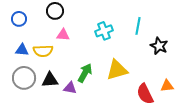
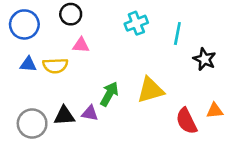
blue circle: (19, 19) -> (24, 24), size x1.5
cyan cross: (104, 31) -> (136, 23), moved
gray circle: (24, 78) -> (32, 124), moved
black triangle: (50, 80) -> (64, 116), moved

